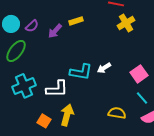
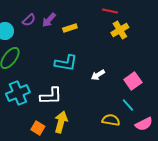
purple semicircle: (32, 26) -> (29, 20), moved
purple arrow: (55, 31) -> (49, 20), moved
cyan L-shape: (81, 72) -> (66, 63), moved
cyan line: (142, 98) -> (128, 105), moved

